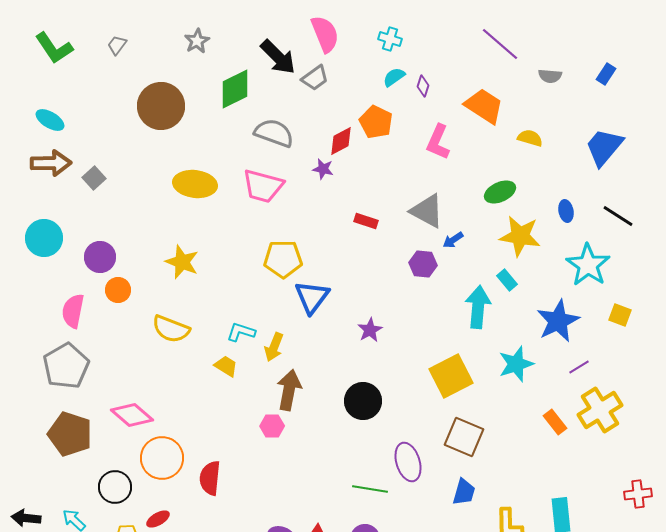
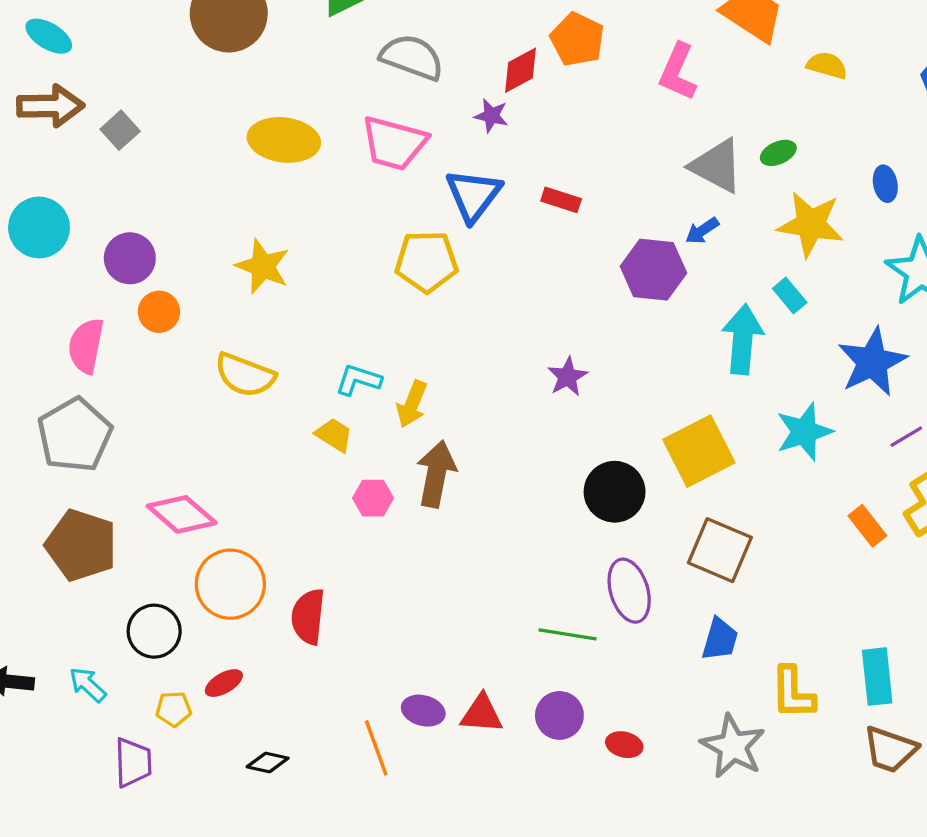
green ellipse: (500, 192) -> (778, 153), size x0.7
gray triangle: (427, 211) -> (717, 166), moved
purple hexagon: (423, 264) -> (653, 270), size x1.4
blue triangle: (312, 297) -> (474, 195), moved
black circle: (363, 401) -> (615, 492), moved
pink hexagon: (272, 426) -> (373, 498), moved

